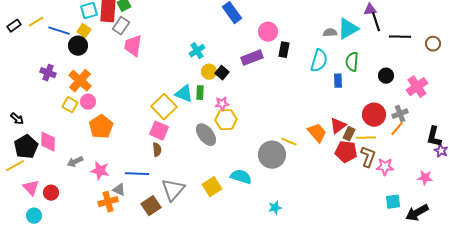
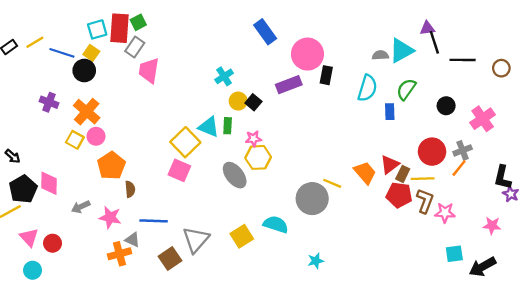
pink circle: (268, 32) -> (307, 54), size x1.4
green semicircle: (352, 62) -> (406, 89), turned 30
brown semicircle: (157, 150) -> (130, 189), moved

